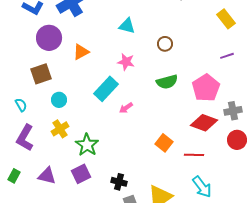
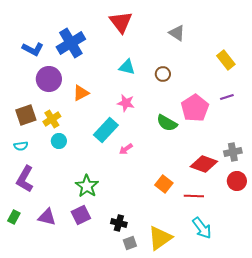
brown circle: (165, 44) -> (163, 74), moved
brown square: (41, 74) -> (26, 115), moved
green semicircle: (167, 82) -> (167, 123), turned 45
pink pentagon: (206, 88) -> (195, 108), moved
cyan semicircle: (21, 105) -> (21, 146), turned 112
yellow cross: (60, 129) -> (52, 119), moved

